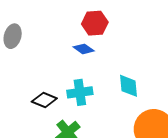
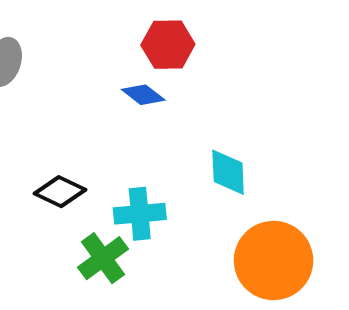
cyan cross: (80, 92) -> (140, 214), moved

